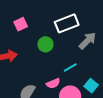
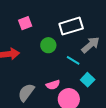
cyan line: (70, 68) -> (73, 60), moved, turned 56
cyan square: (91, 86) -> (88, 80), moved

